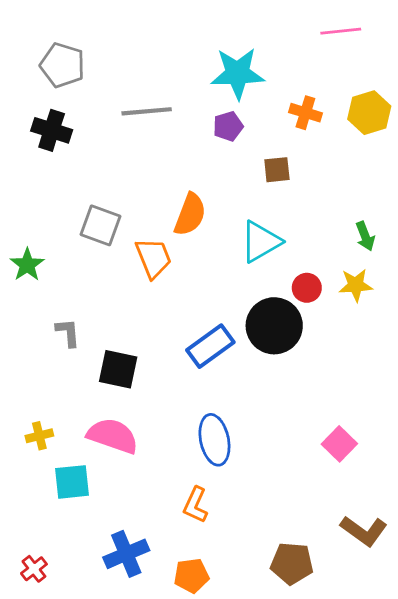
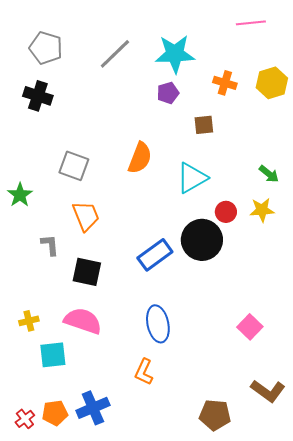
gray line: (147, 111) -> (115, 54), moved, turned -39
green arrow: (365, 236) -> (269, 174), turned -30
orange trapezoid: (153, 258) -> (86, 216), moved
orange pentagon: (191, 576) -> (55, 413), moved

